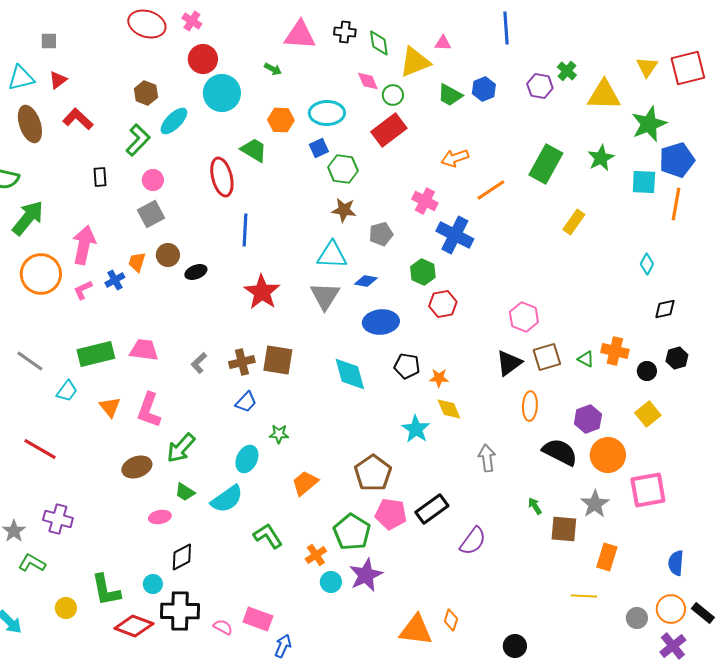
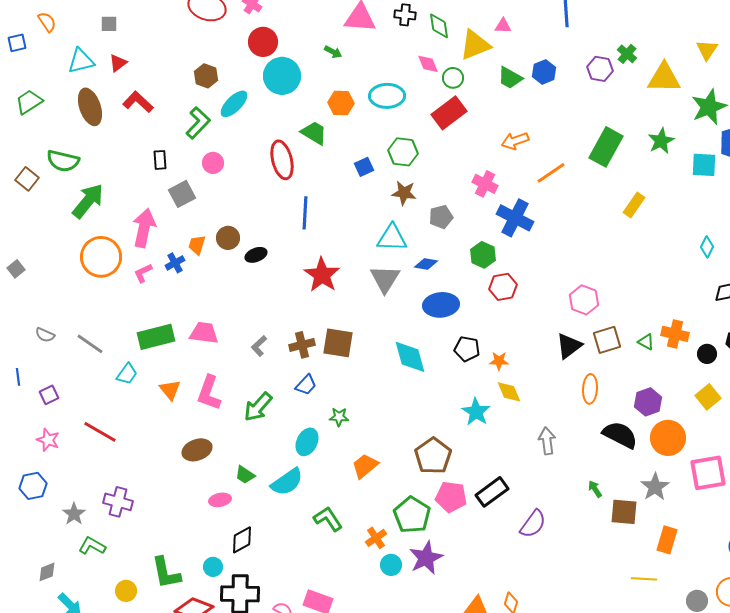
blue square: (319, 148) -> (364, 167), moved
gray square: (151, 214) -> (182, 194), moved
green arrow: (181, 448) -> (258, 407), moved

